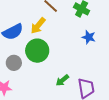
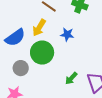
blue star: (89, 37) -> (67, 35), moved

